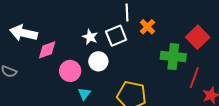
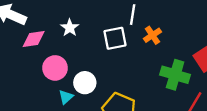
white star: (90, 37) -> (70, 28), moved
white circle: (98, 61) -> (85, 83), moved

